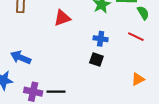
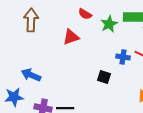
blue cross: (101, 39) -> (123, 57), moved

